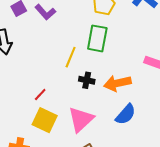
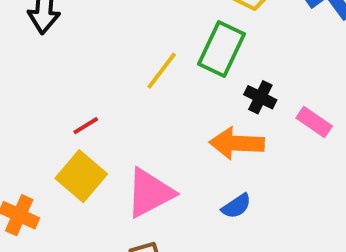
black cross: (87, 80) -> (260, 97), moved
blue semicircle: (126, 114) -> (236, 206), size x0.7

